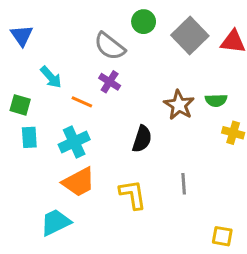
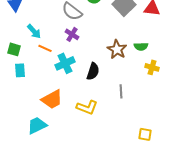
orange line: (82, 102) -> (45, 48), moved
cyan cross: (74, 142) -> (65, 63), moved
gray line: (184, 184) -> (121, 91), moved
yellow L-shape: (133, 194) -> (87, 107), turned 120

